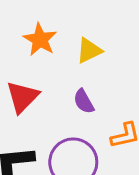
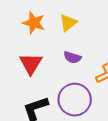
purple semicircle: (84, 101) -> (72, 57), turned -30

